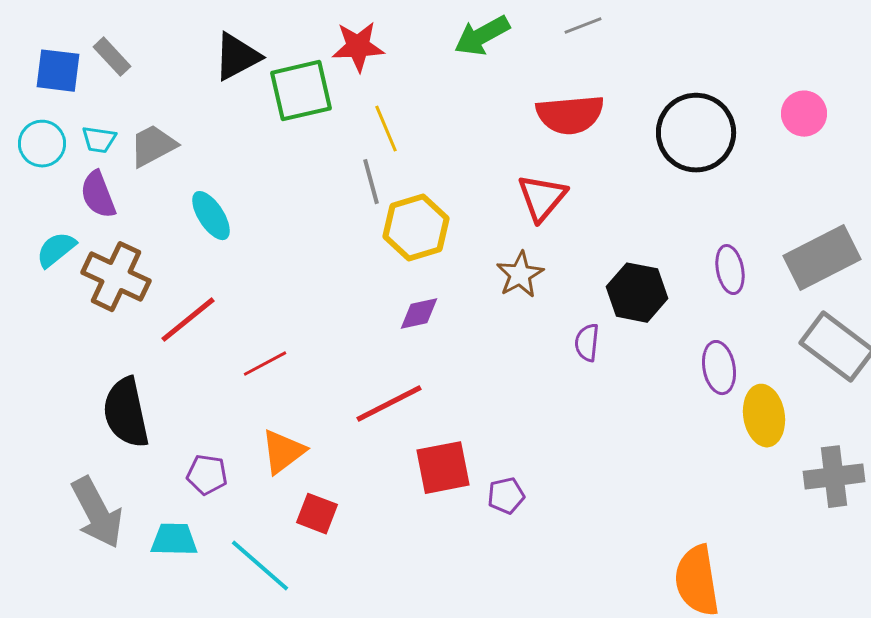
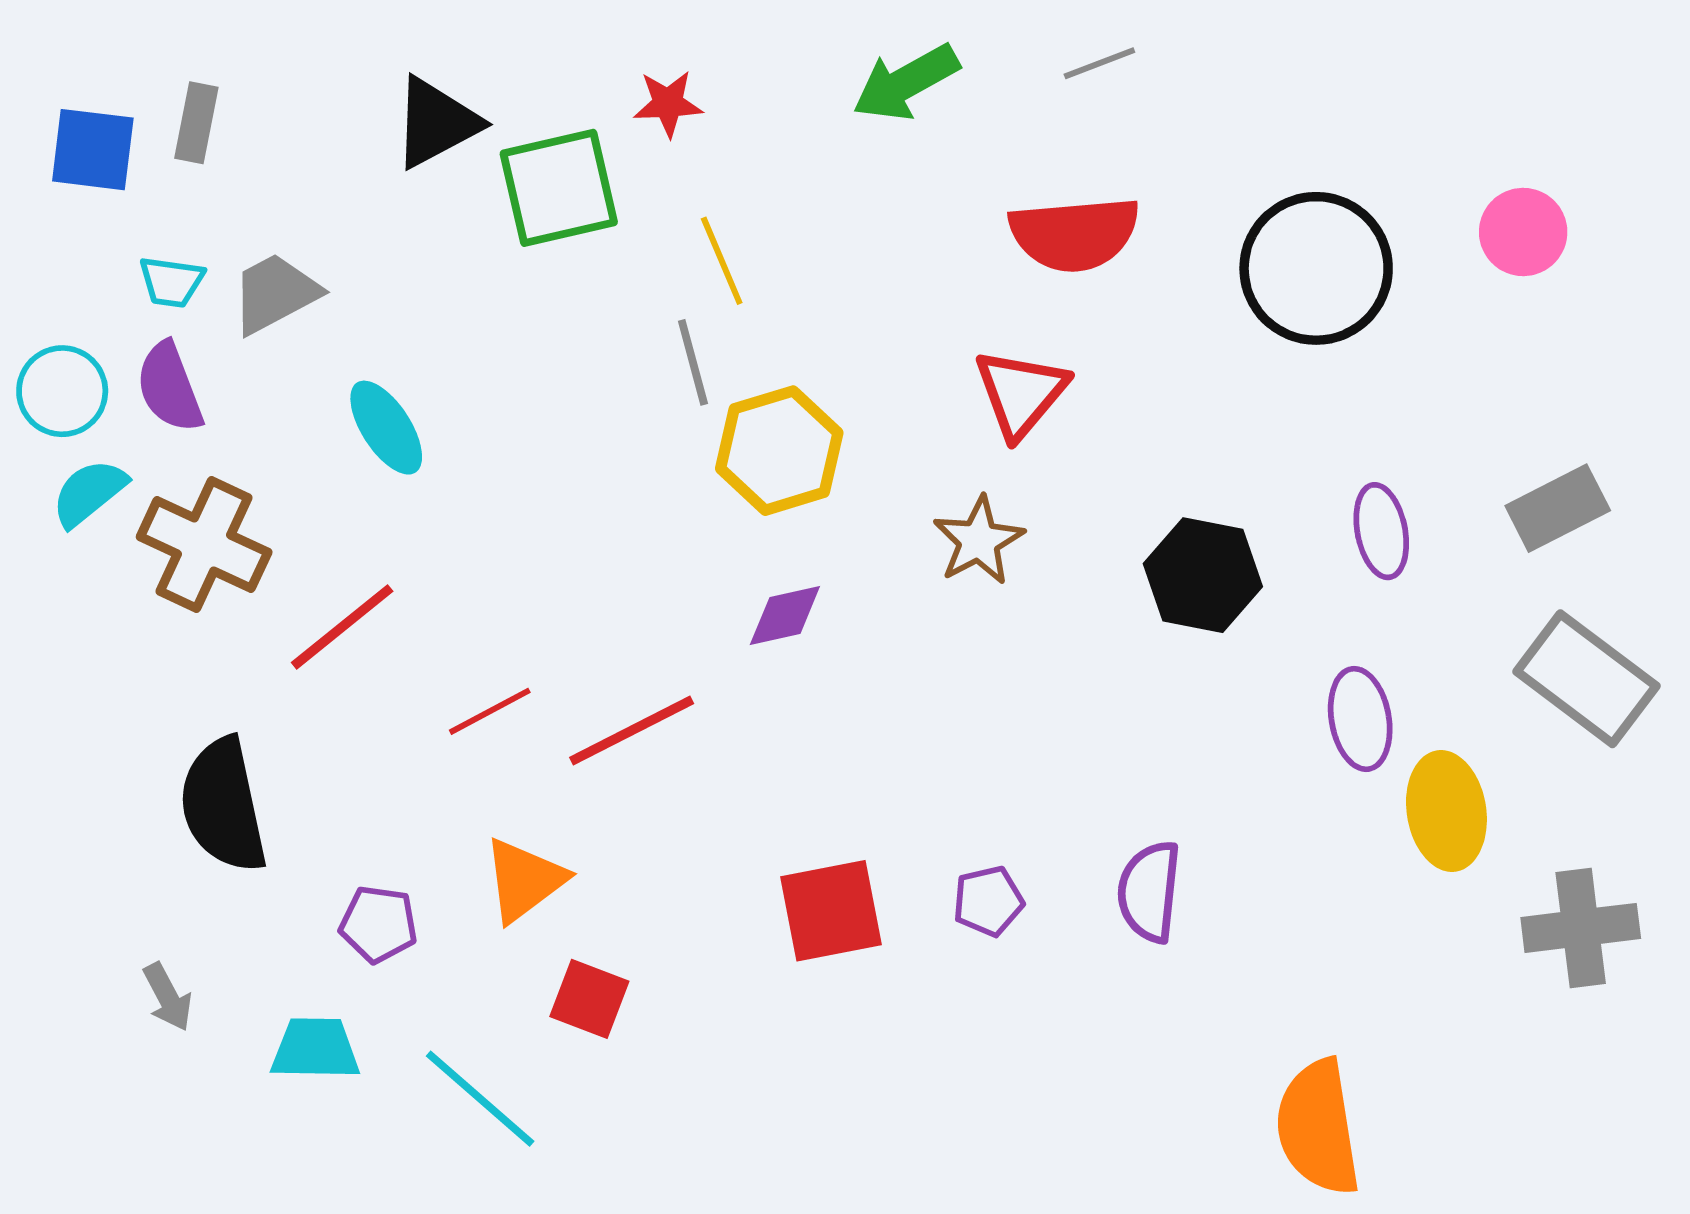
red star: (358, 47) -> (668, 104), size x0.7
gray rectangle: (112, 57) -> (196, 123), turned 54
cyan circle: (42, 144) -> (62, 391), moved
gray rectangle: (822, 258) -> (1558, 508), size x0.7
purple semicircle: (587, 343) -> (1149, 892), moved, size x1.4
red line: (389, 404) -> (632, 730), moved
purple pentagon: (506, 496) -> (988, 901), moved
gray arrow: (97, 513) -> (168, 997), size x0.5

